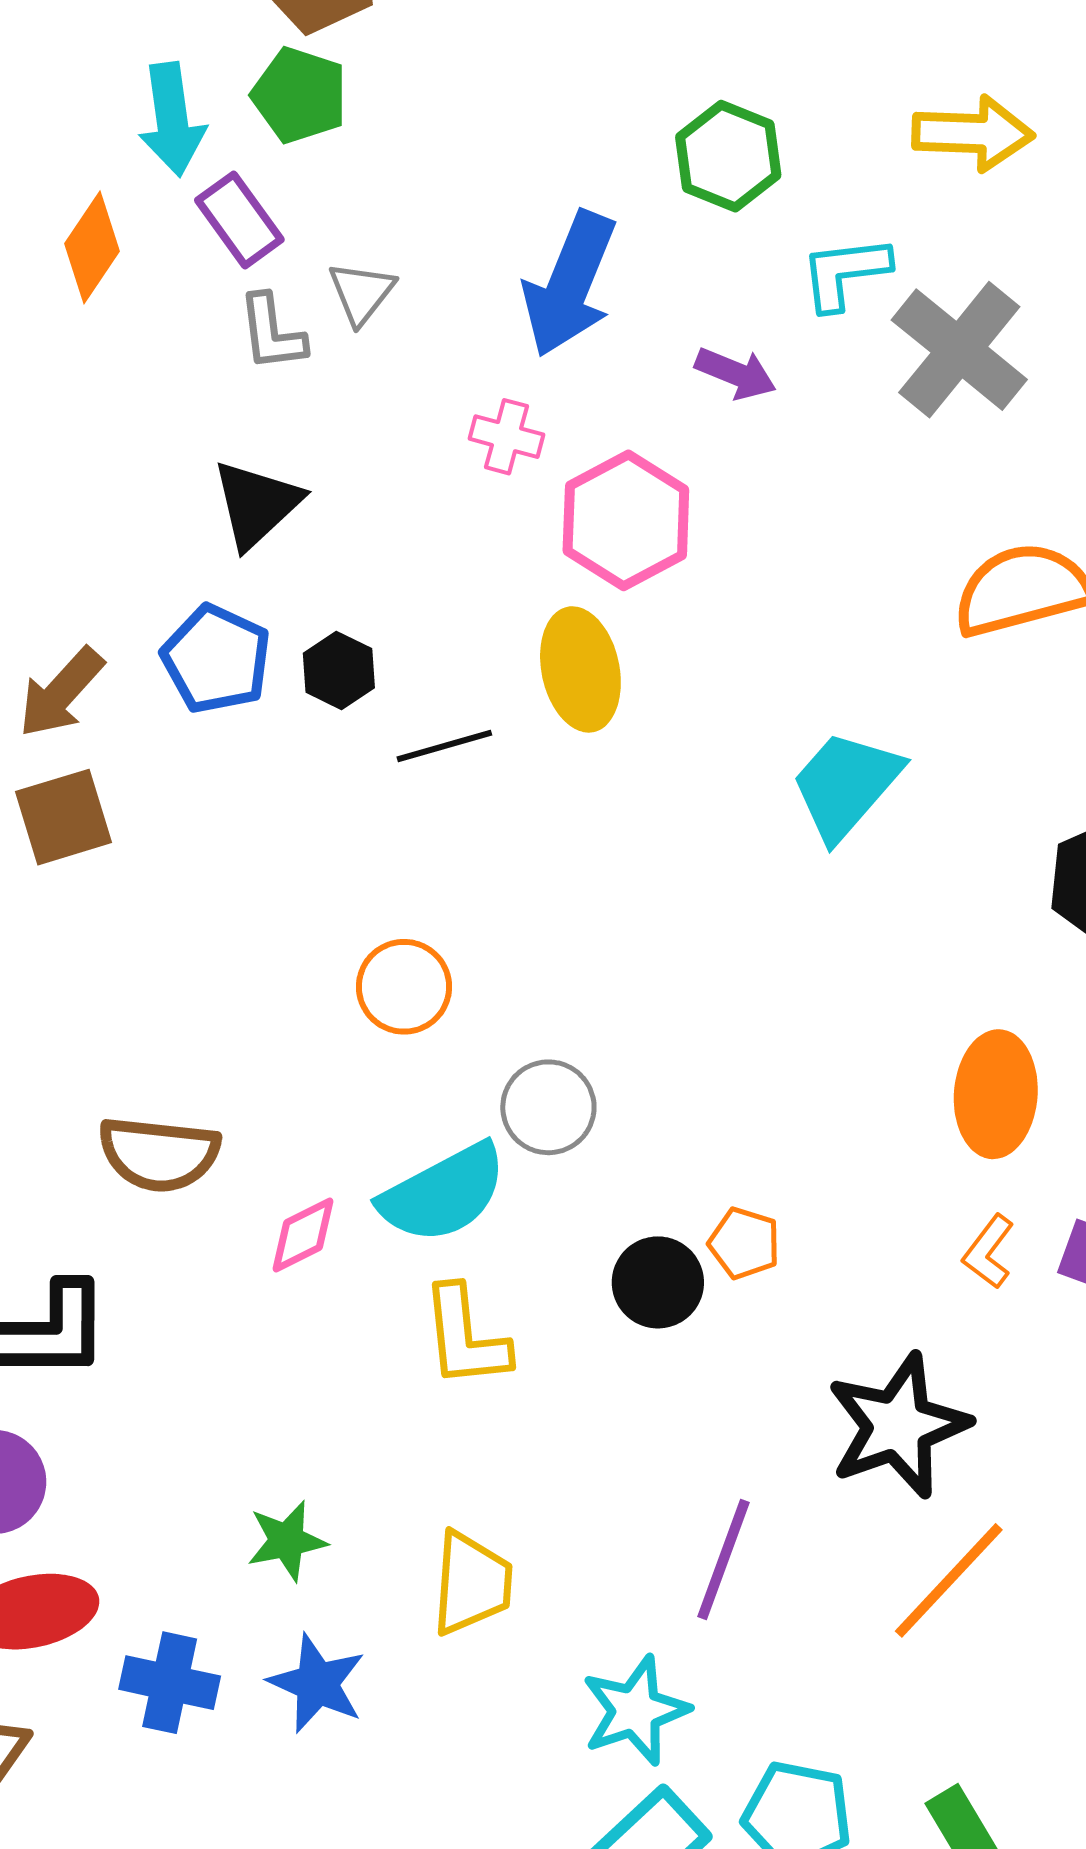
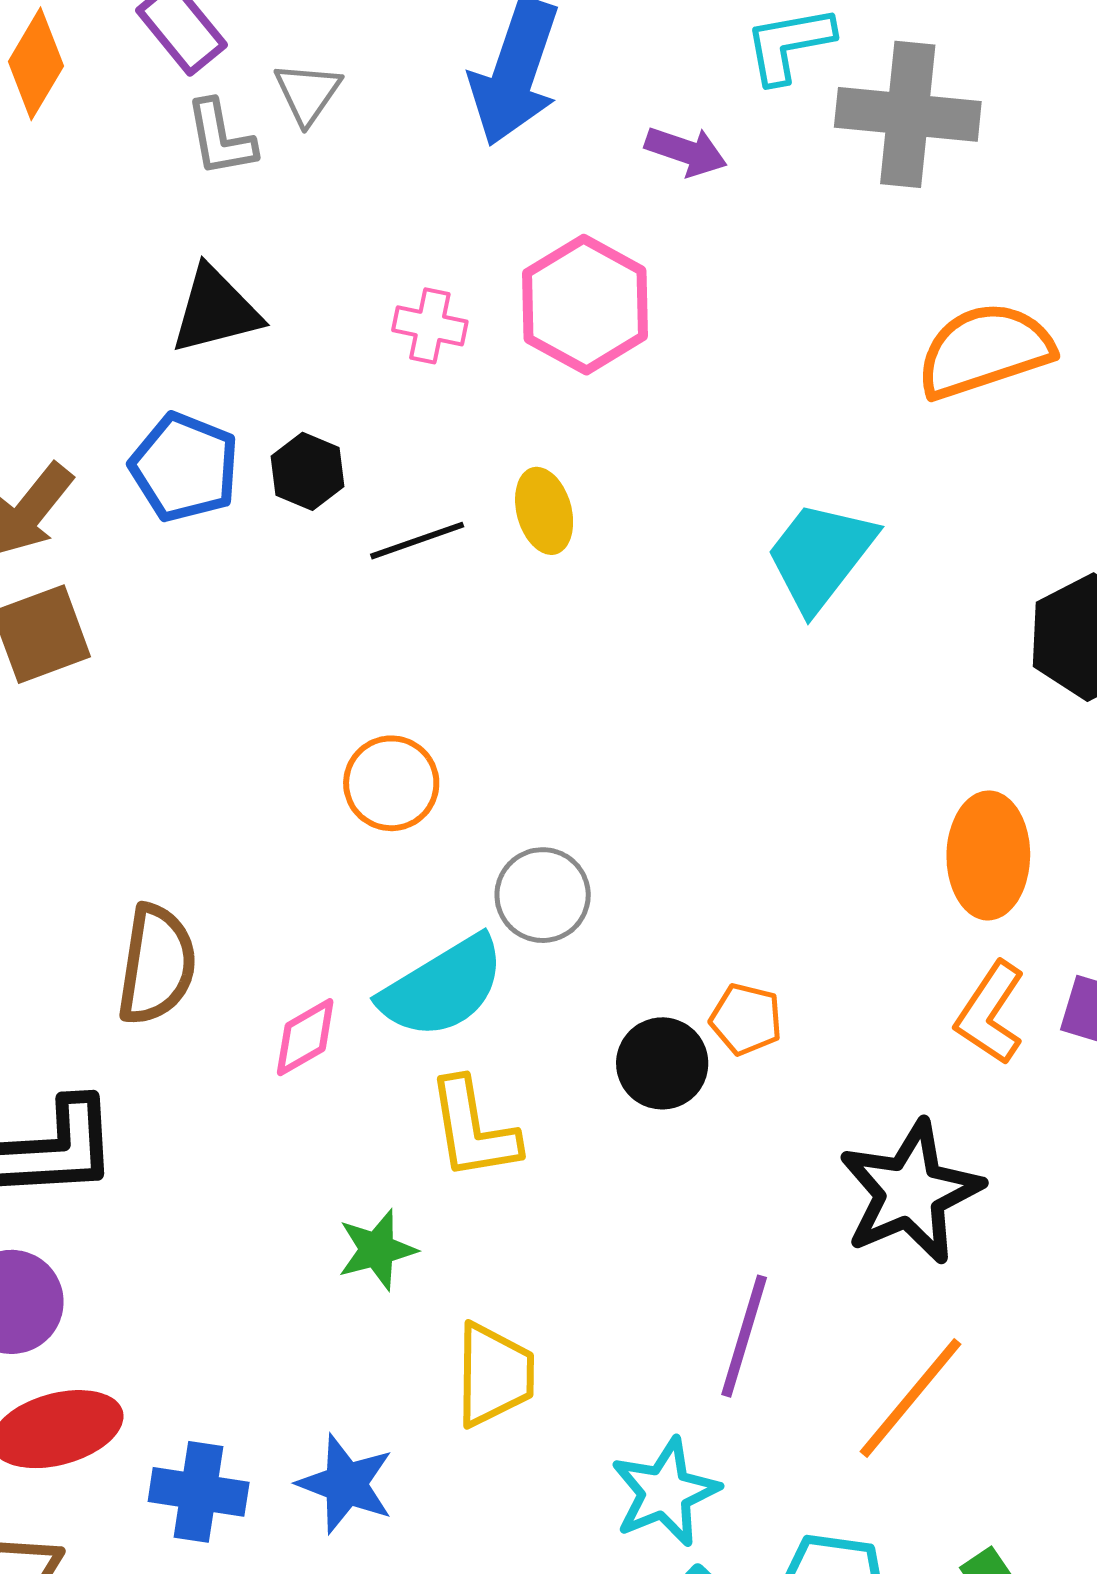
gray cross: (959, 350) -> (908, 114), turned -30
pink cross: (507, 437) -> (430, 326), moved
black triangle: (257, 504) -> (215, 310), turned 32
yellow ellipse: (580, 669) -> (544, 511), moved, size x0.7
brown semicircle: (159, 1154) -> (157, 965), turned -84
orange L-shape: (988, 1252) -> (990, 1013), size x1.4
green star: (287, 1541) -> (377, 1250), moved
orange line: (949, 1580) -> (911, 1398), moved

